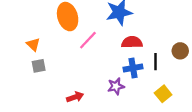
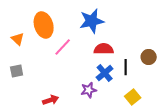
orange triangle: (33, 44) -> (18, 39), moved
blue cross: (133, 68) -> (105, 73), turned -30

